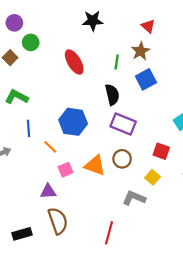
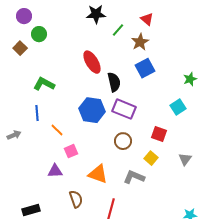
red ellipse: (74, 62) -> (92, 62), moved
green line: (117, 62) -> (118, 30), moved, turned 32
green L-shape: (17, 97) -> (44, 84), moved
blue hexagon: (73, 122) -> (92, 110), moved
orange triangle: (95, 165) -> (98, 174), moved
brown semicircle: (58, 221) -> (76, 199), moved, size x0.7

